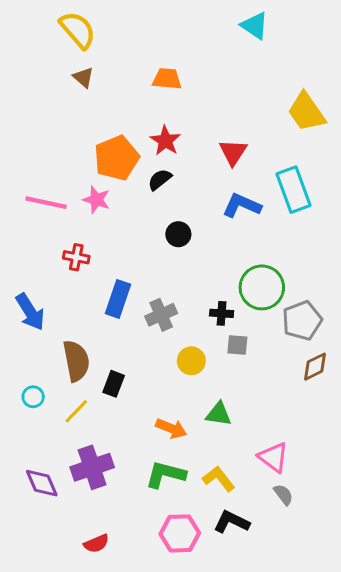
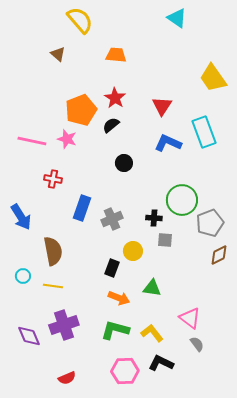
yellow semicircle: (78, 30) -> (80, 20), moved
black rectangle: (114, 384) -> (112, 268), moved
yellow line: (76, 411) -> (53, 286), turned 54

